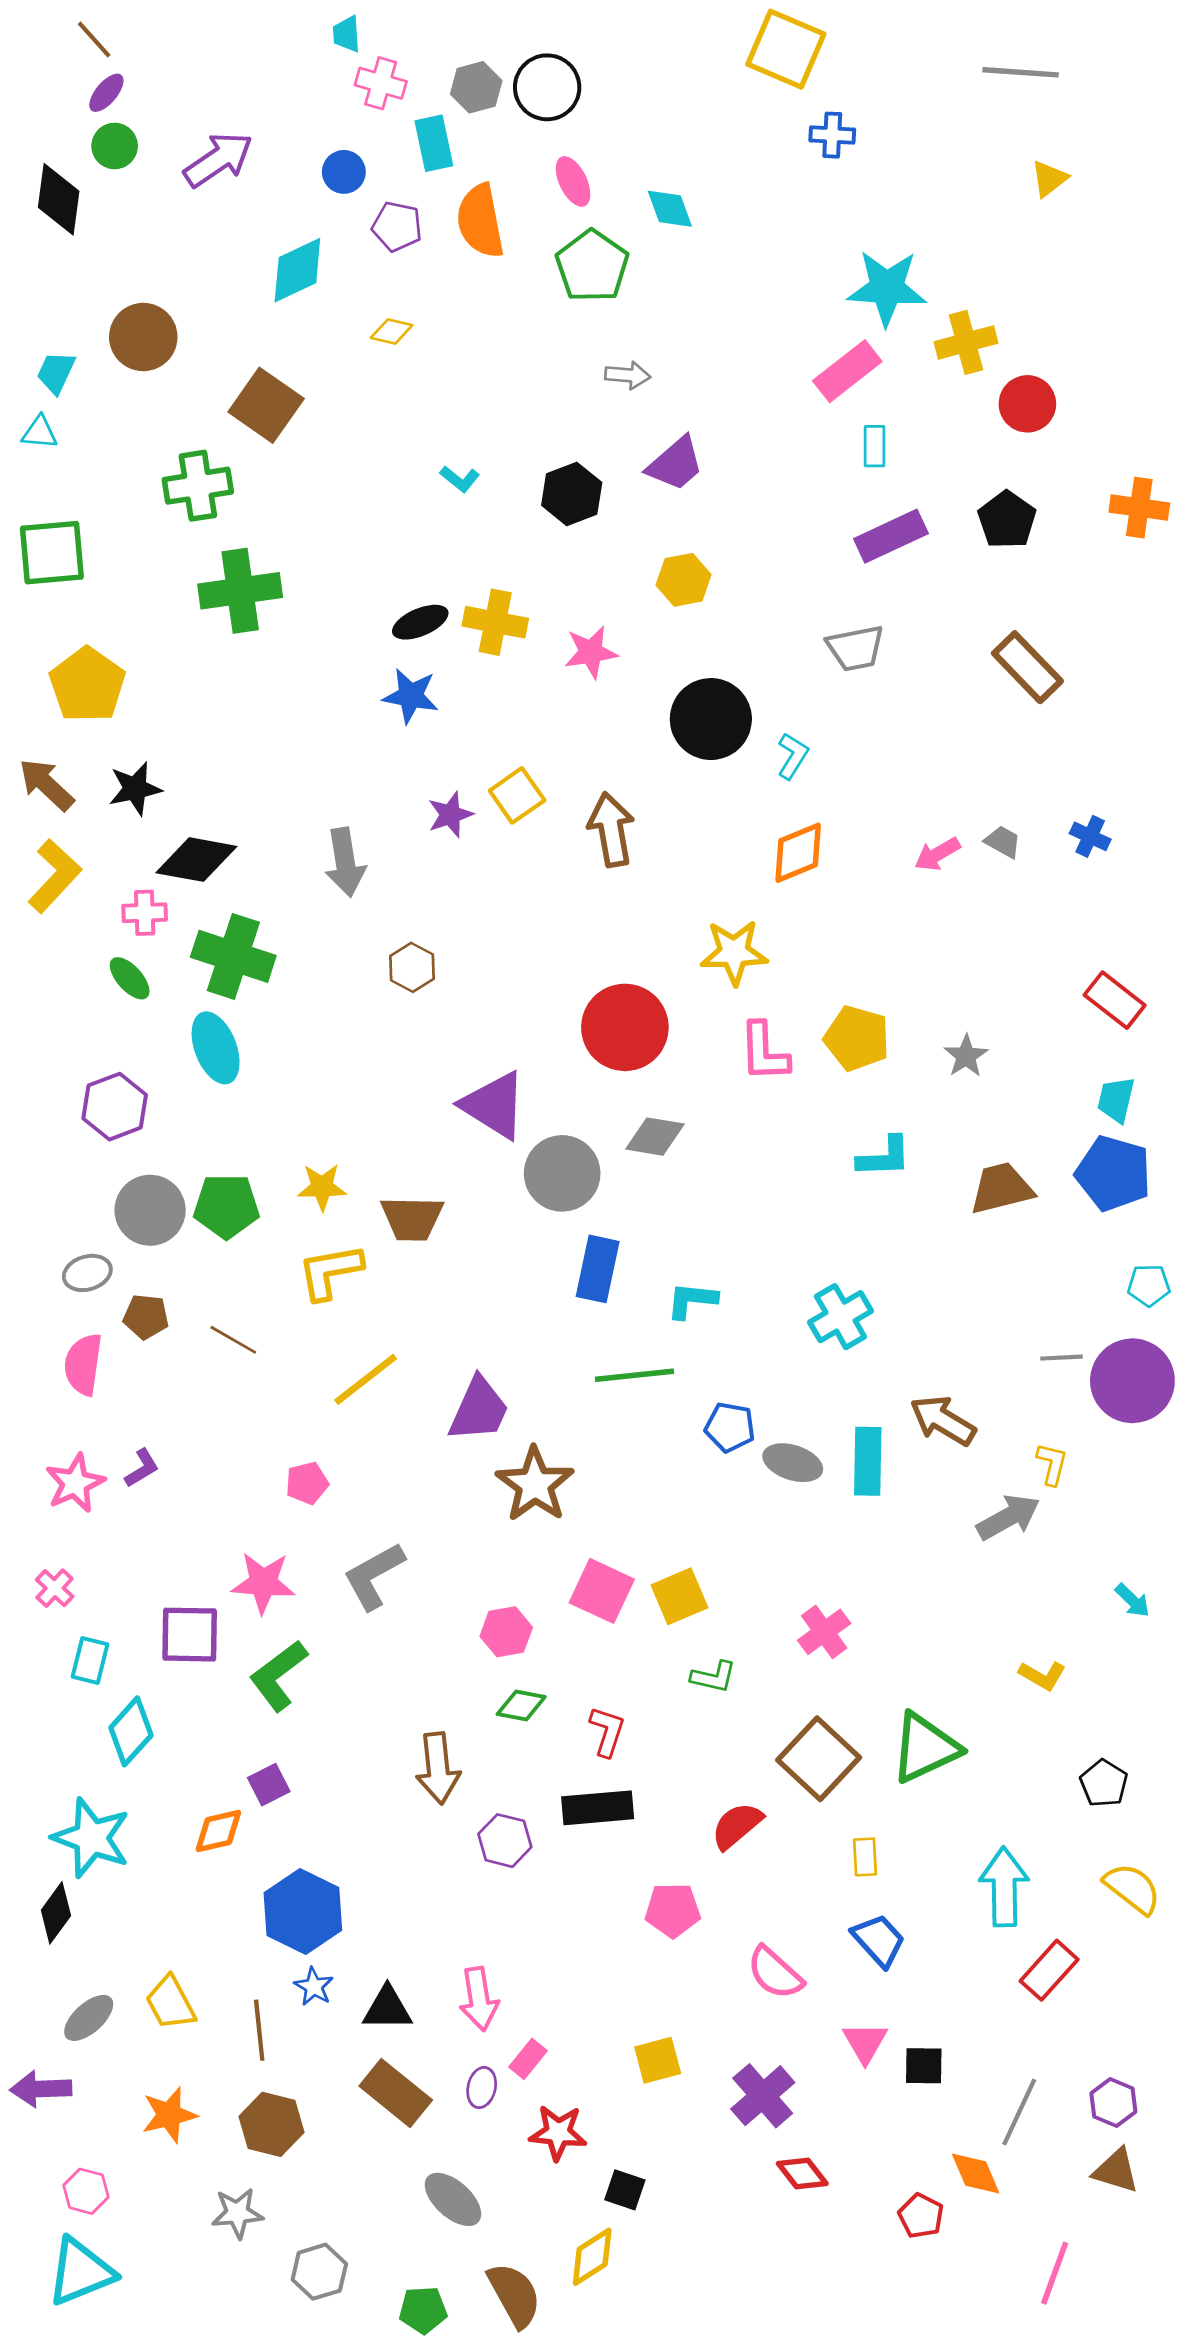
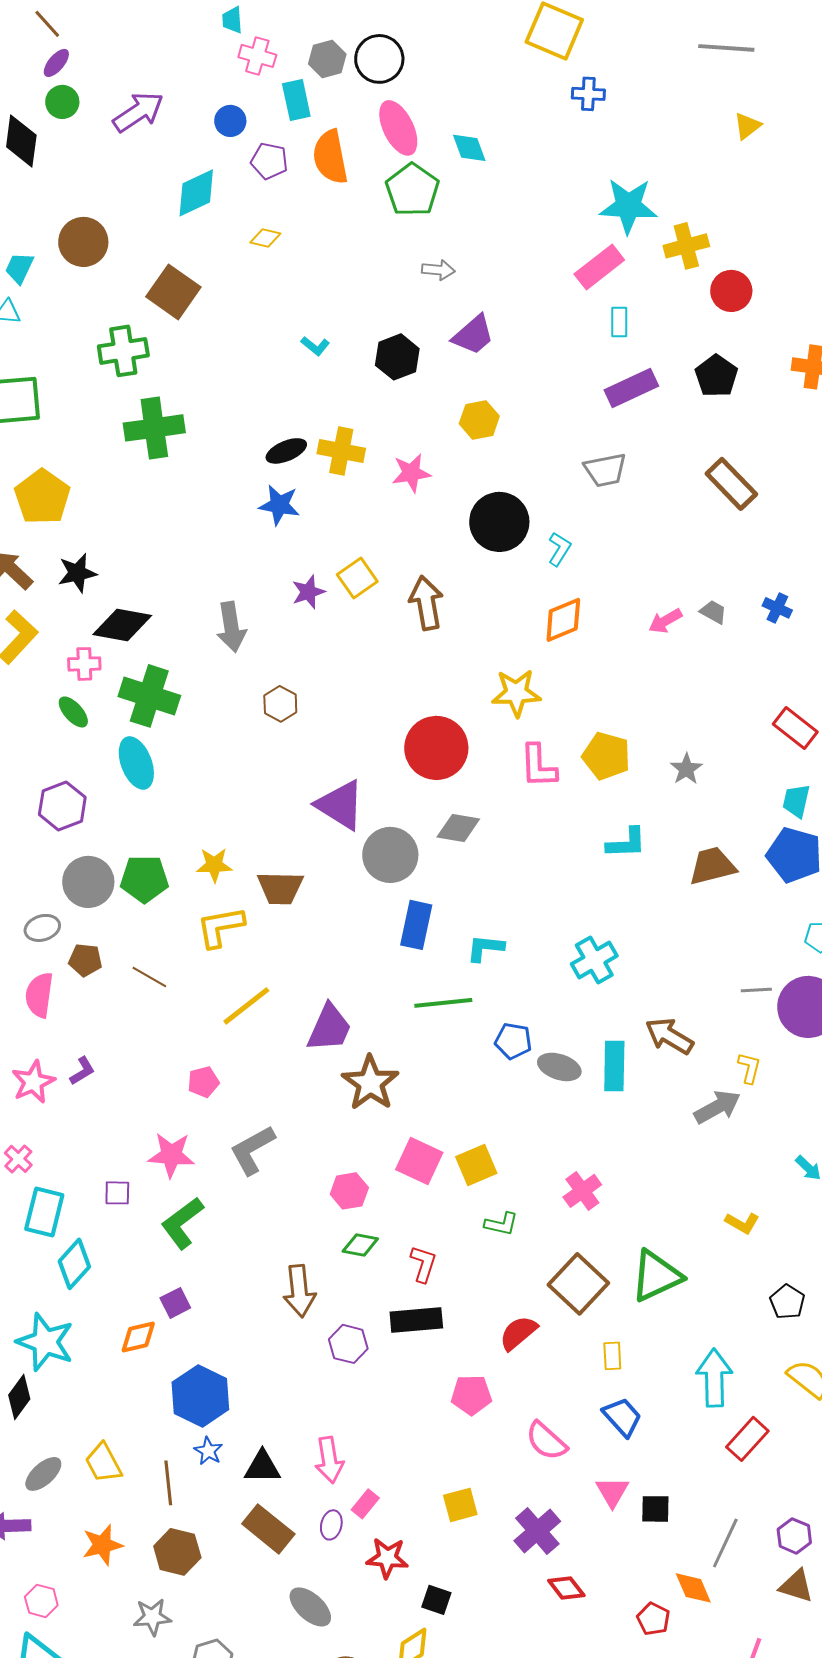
pink ellipse: (573, 181) -> (398, 128), size x1.5
purple square: (190, 1635) -> (117, 1193), size x0.6
cyan rectangle: (90, 1660) -> (44, 1212), size x1.4

